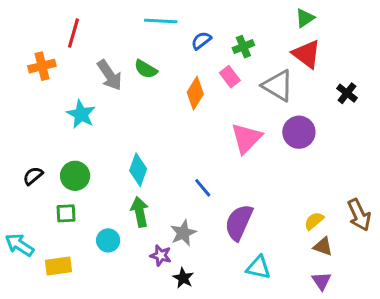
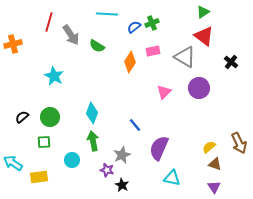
green cross: (243, 47) -> (152, 23), moved
orange cross: (42, 66) -> (13, 44), moved
gray arrow: (110, 75) -> (71, 35), moved
pink rectangle: (230, 77) -> (153, 51), turned -64
pink triangle: (246, 138) -> (164, 92), size x0.7

